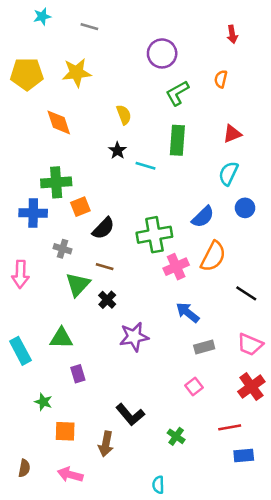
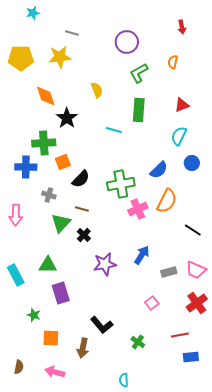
gray line: (89, 27) -> (72, 33), moved
black star: (117, 150) -> (67, 118), moved, size x1.5
blue arrow: (188, 313) -> (142, 255), moved, turned 84
gray rectangle: (204, 347) -> (169, 272), moved
purple rectangle: (78, 374) -> (61, 293), size x1.5

